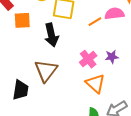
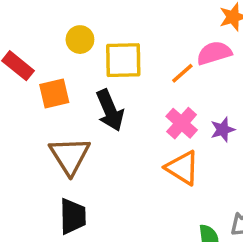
pink cross: (88, 59) -> (182, 123), moved
brown triangle: (46, 71) -> (70, 156), moved
orange triangle: (95, 83) -> (182, 168), moved

